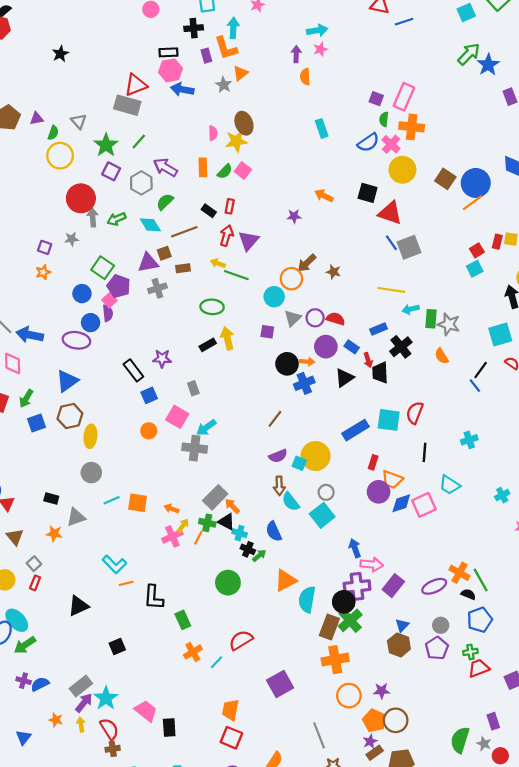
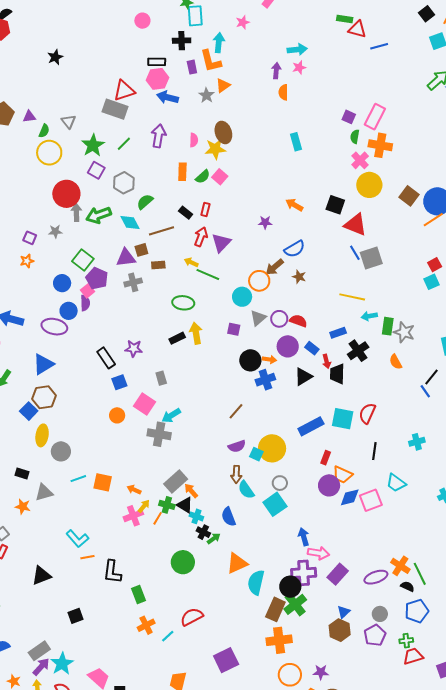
blue semicircle: (368, 142) -> (295, 249), moved
purple arrow: (165, 167) -> (159, 136), moved, turned 65
green arrow: (116, 219) -> (99, 215), size x1.4
blue square: (36, 423) -> (29, 411), moved, turned -30
yellow ellipse: (90, 436) -> (42, 435), moved

